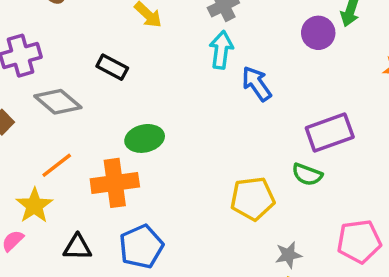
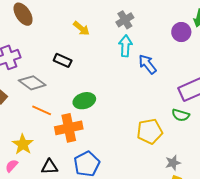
orange line: (57, 165) -> (42, 110), moved, turned 66

